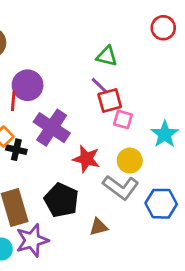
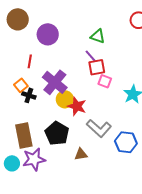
purple circle: (28, 85) -> (48, 34), moved
yellow circle: (130, 161) -> (65, 99), moved

